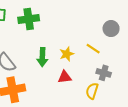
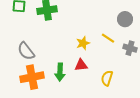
green arrow: (42, 57) -> (60, 72), moved
gray cross: (104, 73) -> (130, 48), moved

